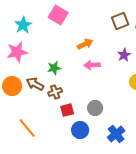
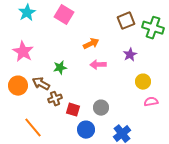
cyan star: (23, 25) -> (27, 13), moved
pink star: (17, 52) -> (23, 52), turned -30
brown cross: (55, 92) -> (55, 99), moved
red square: (67, 110) -> (73, 110), turned 32

